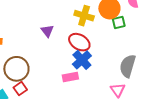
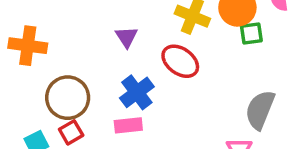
blue cross: (82, 60) -> (137, 92), moved
pink rectangle: (70, 77) -> (128, 125), moved

